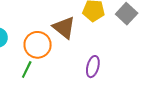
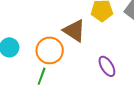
purple ellipse: (93, 67) -> (107, 66), turned -40

